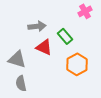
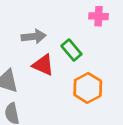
pink cross: (85, 11) -> (98, 16), turned 32

